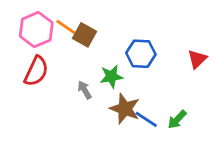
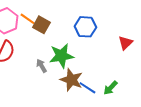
blue hexagon: (141, 54) -> (85, 27), moved
green star: (111, 76) -> (61, 56), size x1.4

